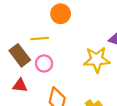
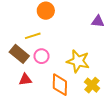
yellow star: (97, 60) -> (78, 61), moved, turned 30

